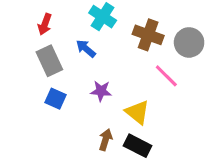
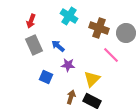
blue arrow: (86, 49) -> (58, 46), moved
blue square: (55, 99) -> (46, 77), moved
yellow triangle: (137, 112) -> (92, 79), turned 36

